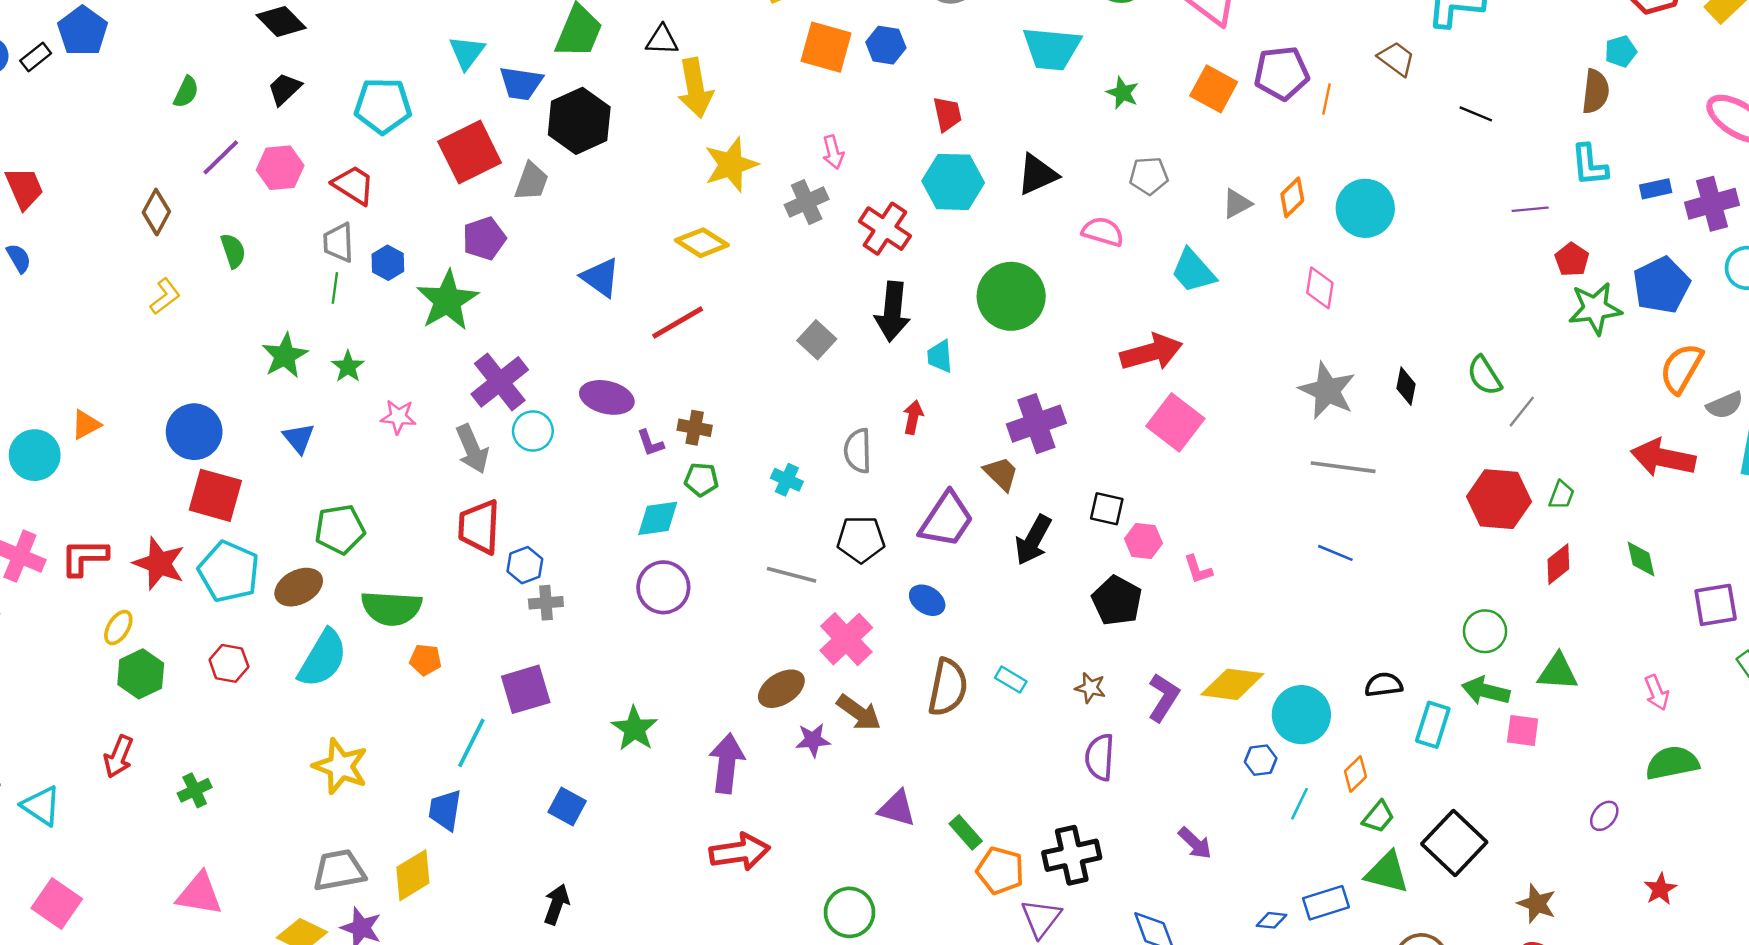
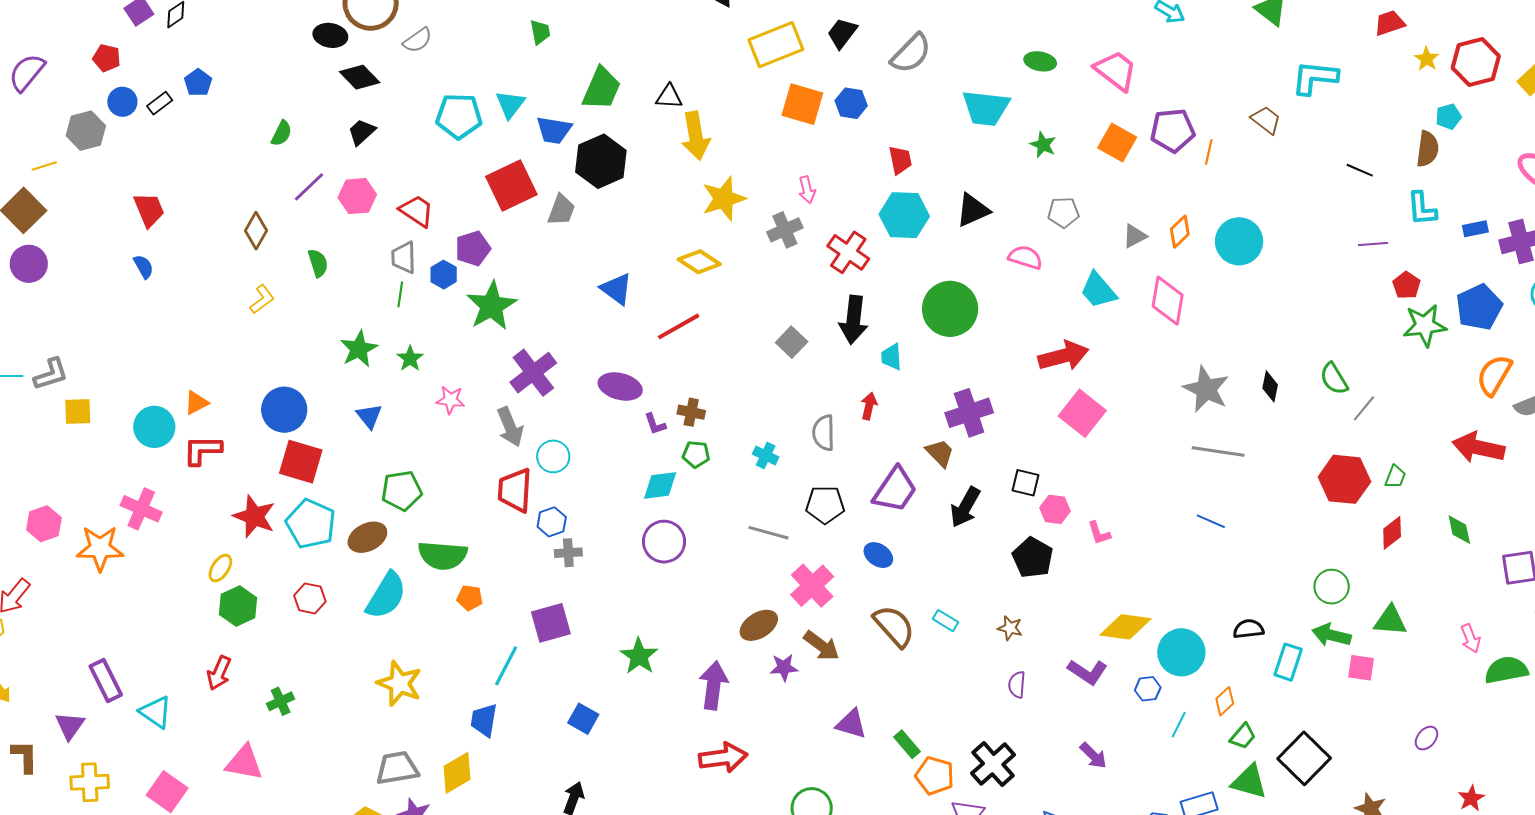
blue pentagon: (83, 31) -> (198, 83), size x0.7
cyan pentagon: (383, 106) -> (459, 116), moved
black line: (1476, 114) -> (1360, 170), moved
purple pentagon: (484, 238) -> (473, 248), moved
pink diamond: (1320, 288) -> (1168, 301), moved, size x1.4
cyan circle: (533, 431) -> (553, 456), moved
red L-shape: (84, 557) -> (202, 450), moved
brown semicircle: (948, 687) -> (894, 626), turned -54
purple L-shape: (1164, 698) -> (1088, 672), moved, turned 90
purple semicircle: (1100, 757) -> (1017, 685), size x0.7
green semicircle: (1672, 763) -> (1506, 670), moved
black cross: (1072, 855) -> (993, 764), turned -30
pink triangle: (199, 894) -> (244, 763), moved

